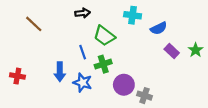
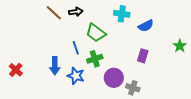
brown line: (34, 24) -> (54, 13), moved
purple rectangle: (172, 51) -> (143, 56), moved, turned 64
red cross: (17, 76) -> (16, 70), turned 32

